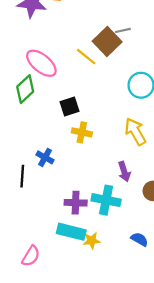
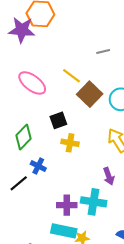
brown square: (107, 42) -> (90, 94), moved
green diamond: (25, 89) -> (24, 137), moved
black line: (22, 176) -> (19, 183), turned 48

